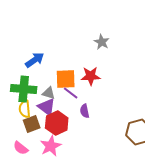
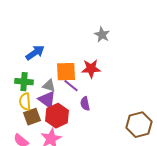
green cross: (24, 89) -> (24, 82), size x0.7

